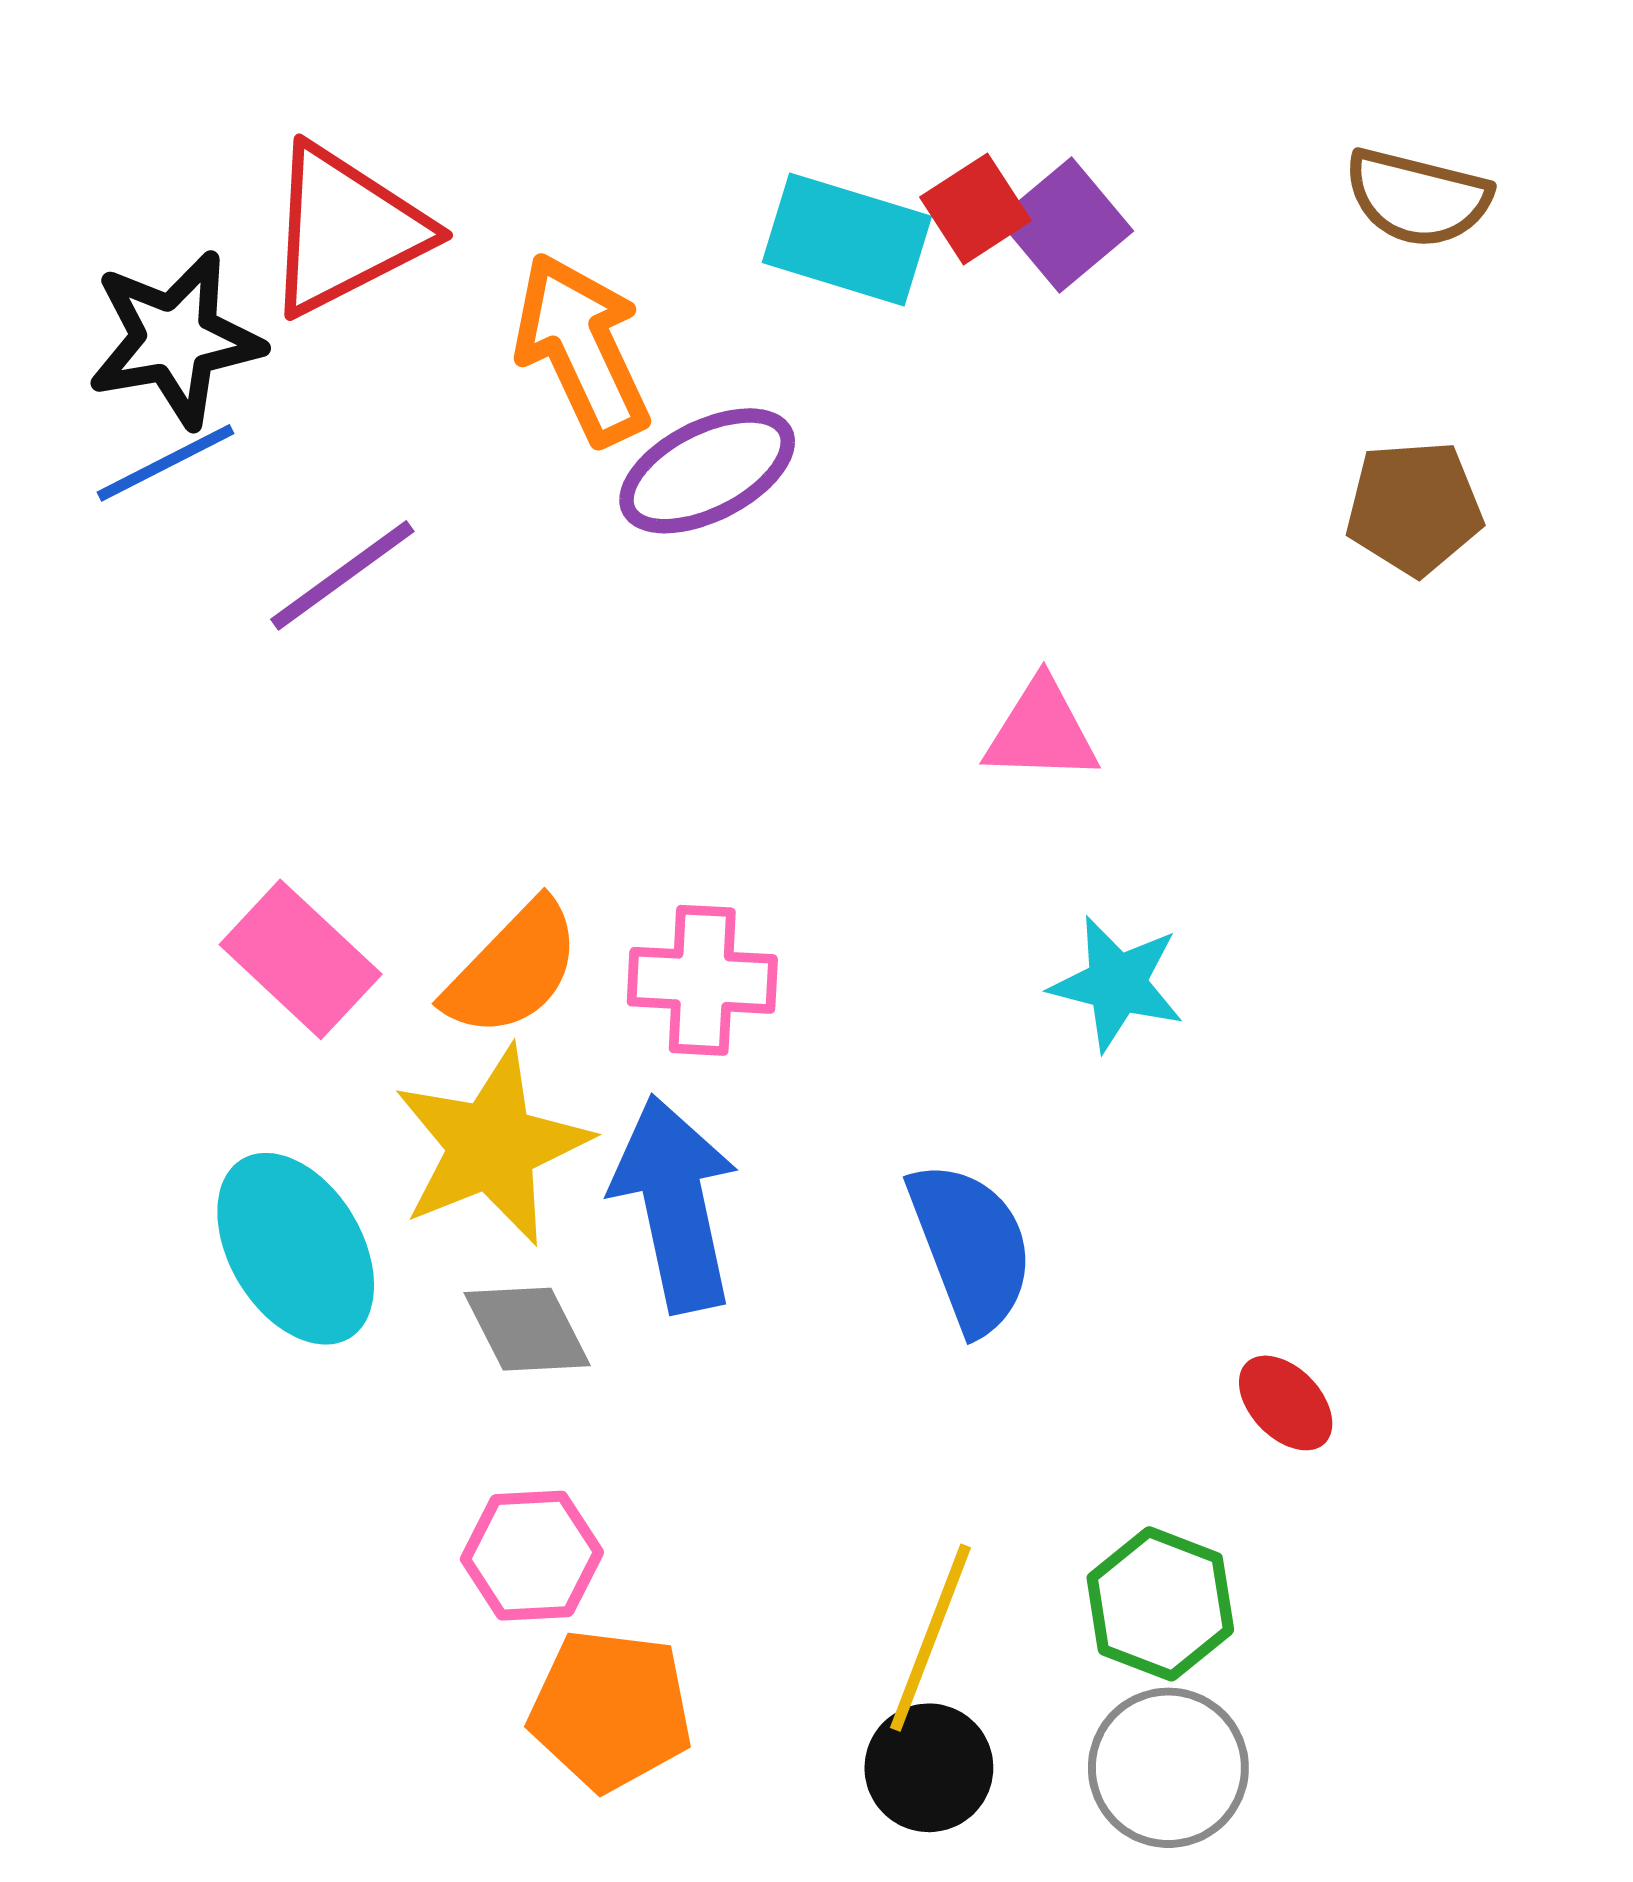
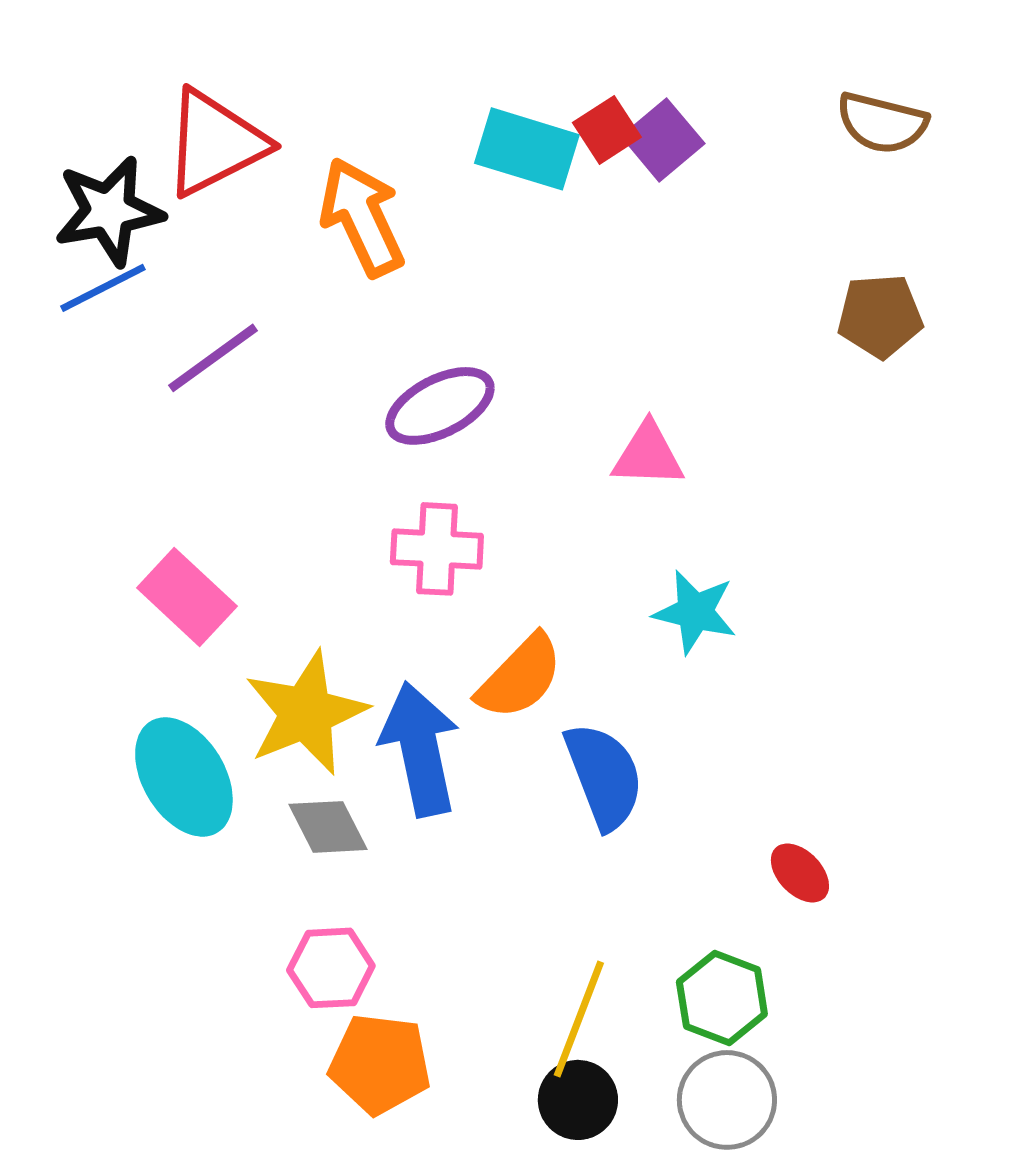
purple ellipse: (707, 471) -> (440, 406), moved
orange semicircle: (513, 969) -> (520, 677), moved
pink cross: (702, 980) -> (437, 549), moved

